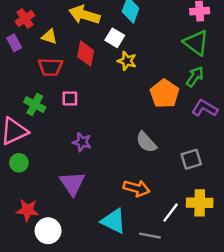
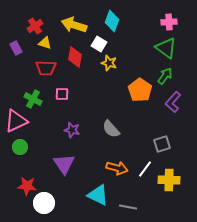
red cross: (25, 18) -> (35, 26), moved
purple L-shape: (205, 108) -> (173, 102), turned -80
gray semicircle: (146, 142) -> (111, 129), moved
white line: (171, 213) -> (145, 169), moved

